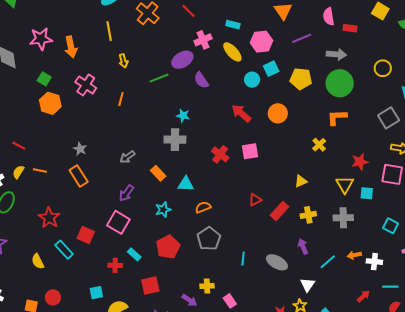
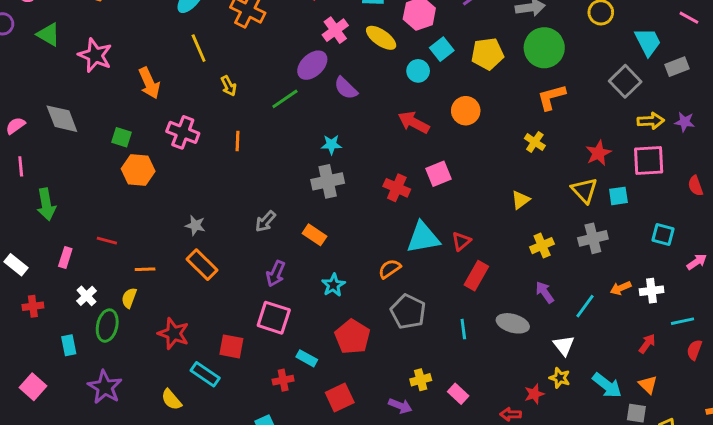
pink star: (41, 39) -> (95, 55), moved, turned -30
yellow semicircle: (18, 172) -> (129, 298), moved
cyan triangle: (186, 184) -> (423, 238), moved, size x1.4
red rectangle: (280, 211) -> (476, 276), moved

